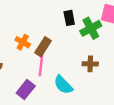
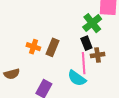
black rectangle: (69, 18) -> (86, 43), moved
pink line: (41, 64) -> (84, 63), moved

